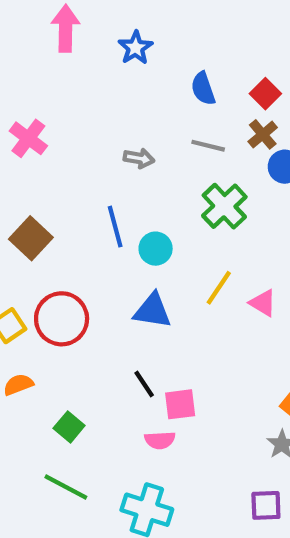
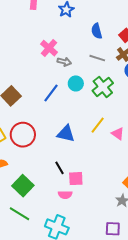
pink cross: (28, 138) -> (49, 48), moved
blue line: (115, 227) -> (51, 93), turned 48
cyan circle: (156, 249) -> (76, 83), moved
green square: (69, 427) -> (23, 186), size x1.5

